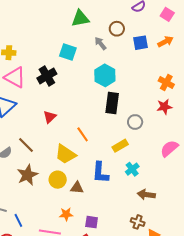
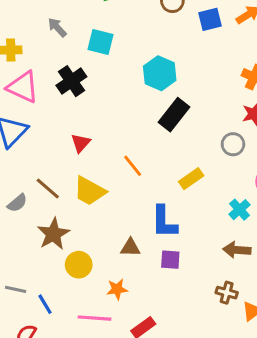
gray arrow: (100, 43) -> (57, 27), moved
black rectangle: (112, 103) -> (174, 115), turned 35
gray circle: (135, 122) -> (233, 144), moved
yellow trapezoid: (65, 154) -> (90, 191), moved
cyan cross: (132, 169) -> (239, 210), moved
yellow circle: (58, 180) -> (79, 265), moved
purple square: (92, 222) -> (170, 260), moved

